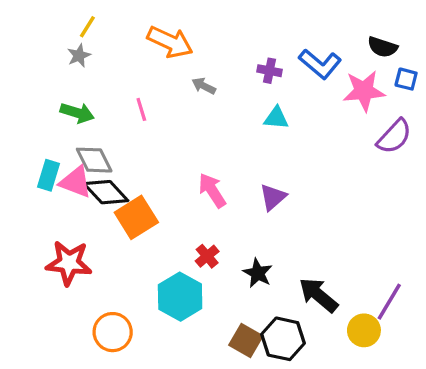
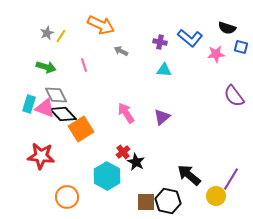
yellow line: (87, 27) -> (61, 36), moved
pink star: (364, 91) -> (216, 54), size x0.7
purple semicircle: (394, 136) -> (234, 96), moved, turned 100
black star: (258, 273) -> (136, 162), moved
brown square: (246, 340) -> (146, 202), turned -30

